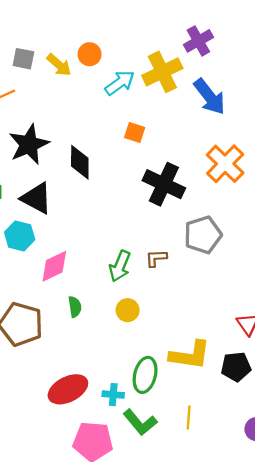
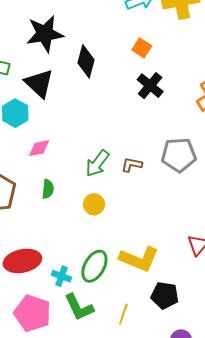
black cross: (164, 184) -> (150, 86), moved, size x0.7
pink diamond: (54, 266) -> (39, 148), size x0.7
black pentagon: (236, 367) -> (165, 295), moved

